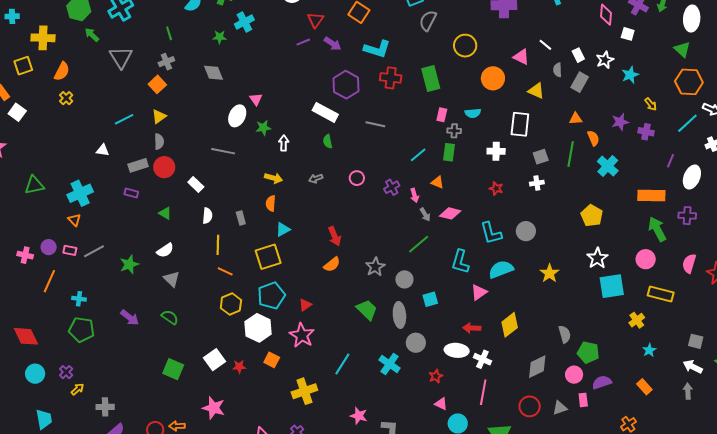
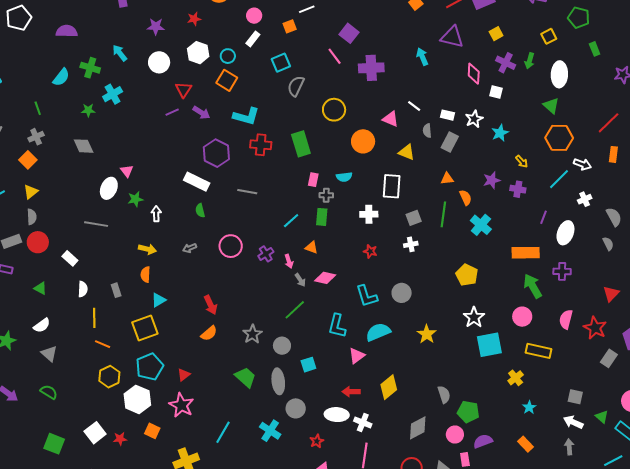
white rectangle: (578, 55) -> (447, 115), turned -48
pink circle: (357, 178) -> (231, 246), size x1.5

